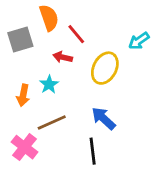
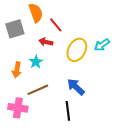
cyan arrow: (139, 41) -> (102, 45), moved
pink cross: (25, 147) -> (18, 108), turned -30

